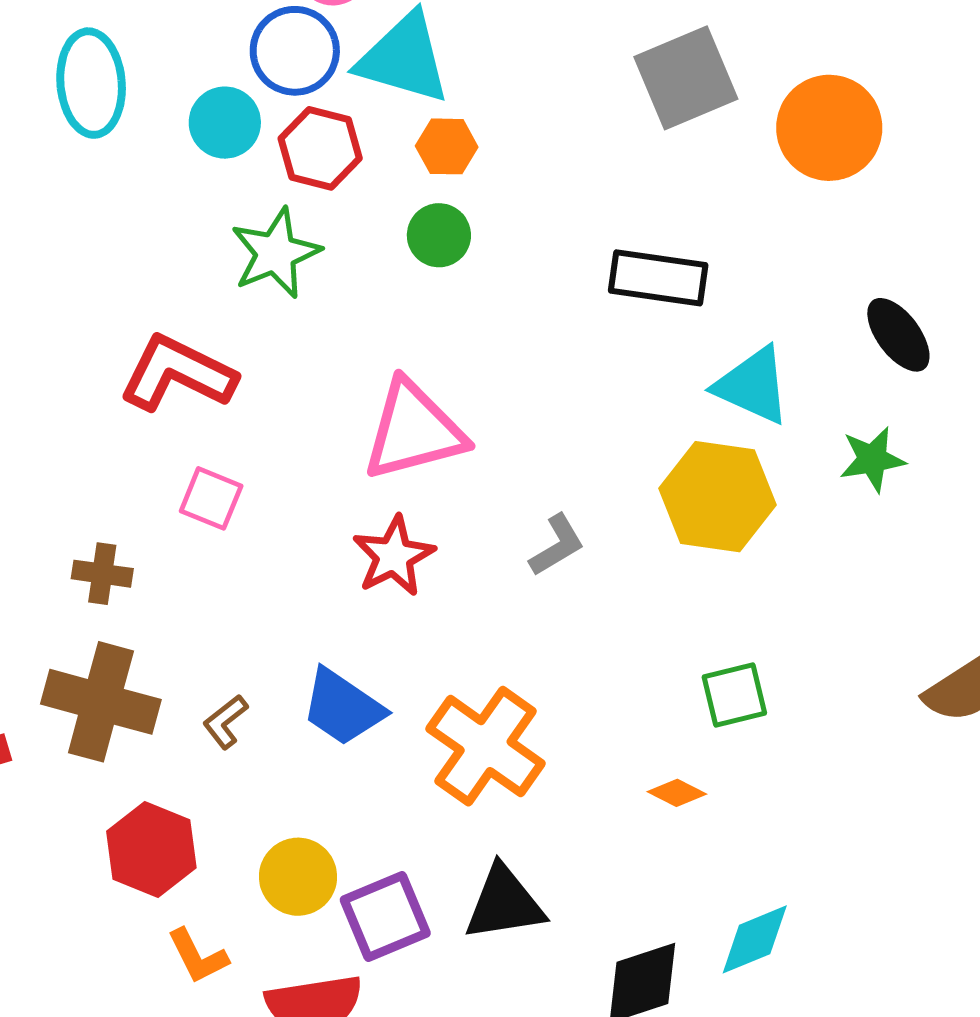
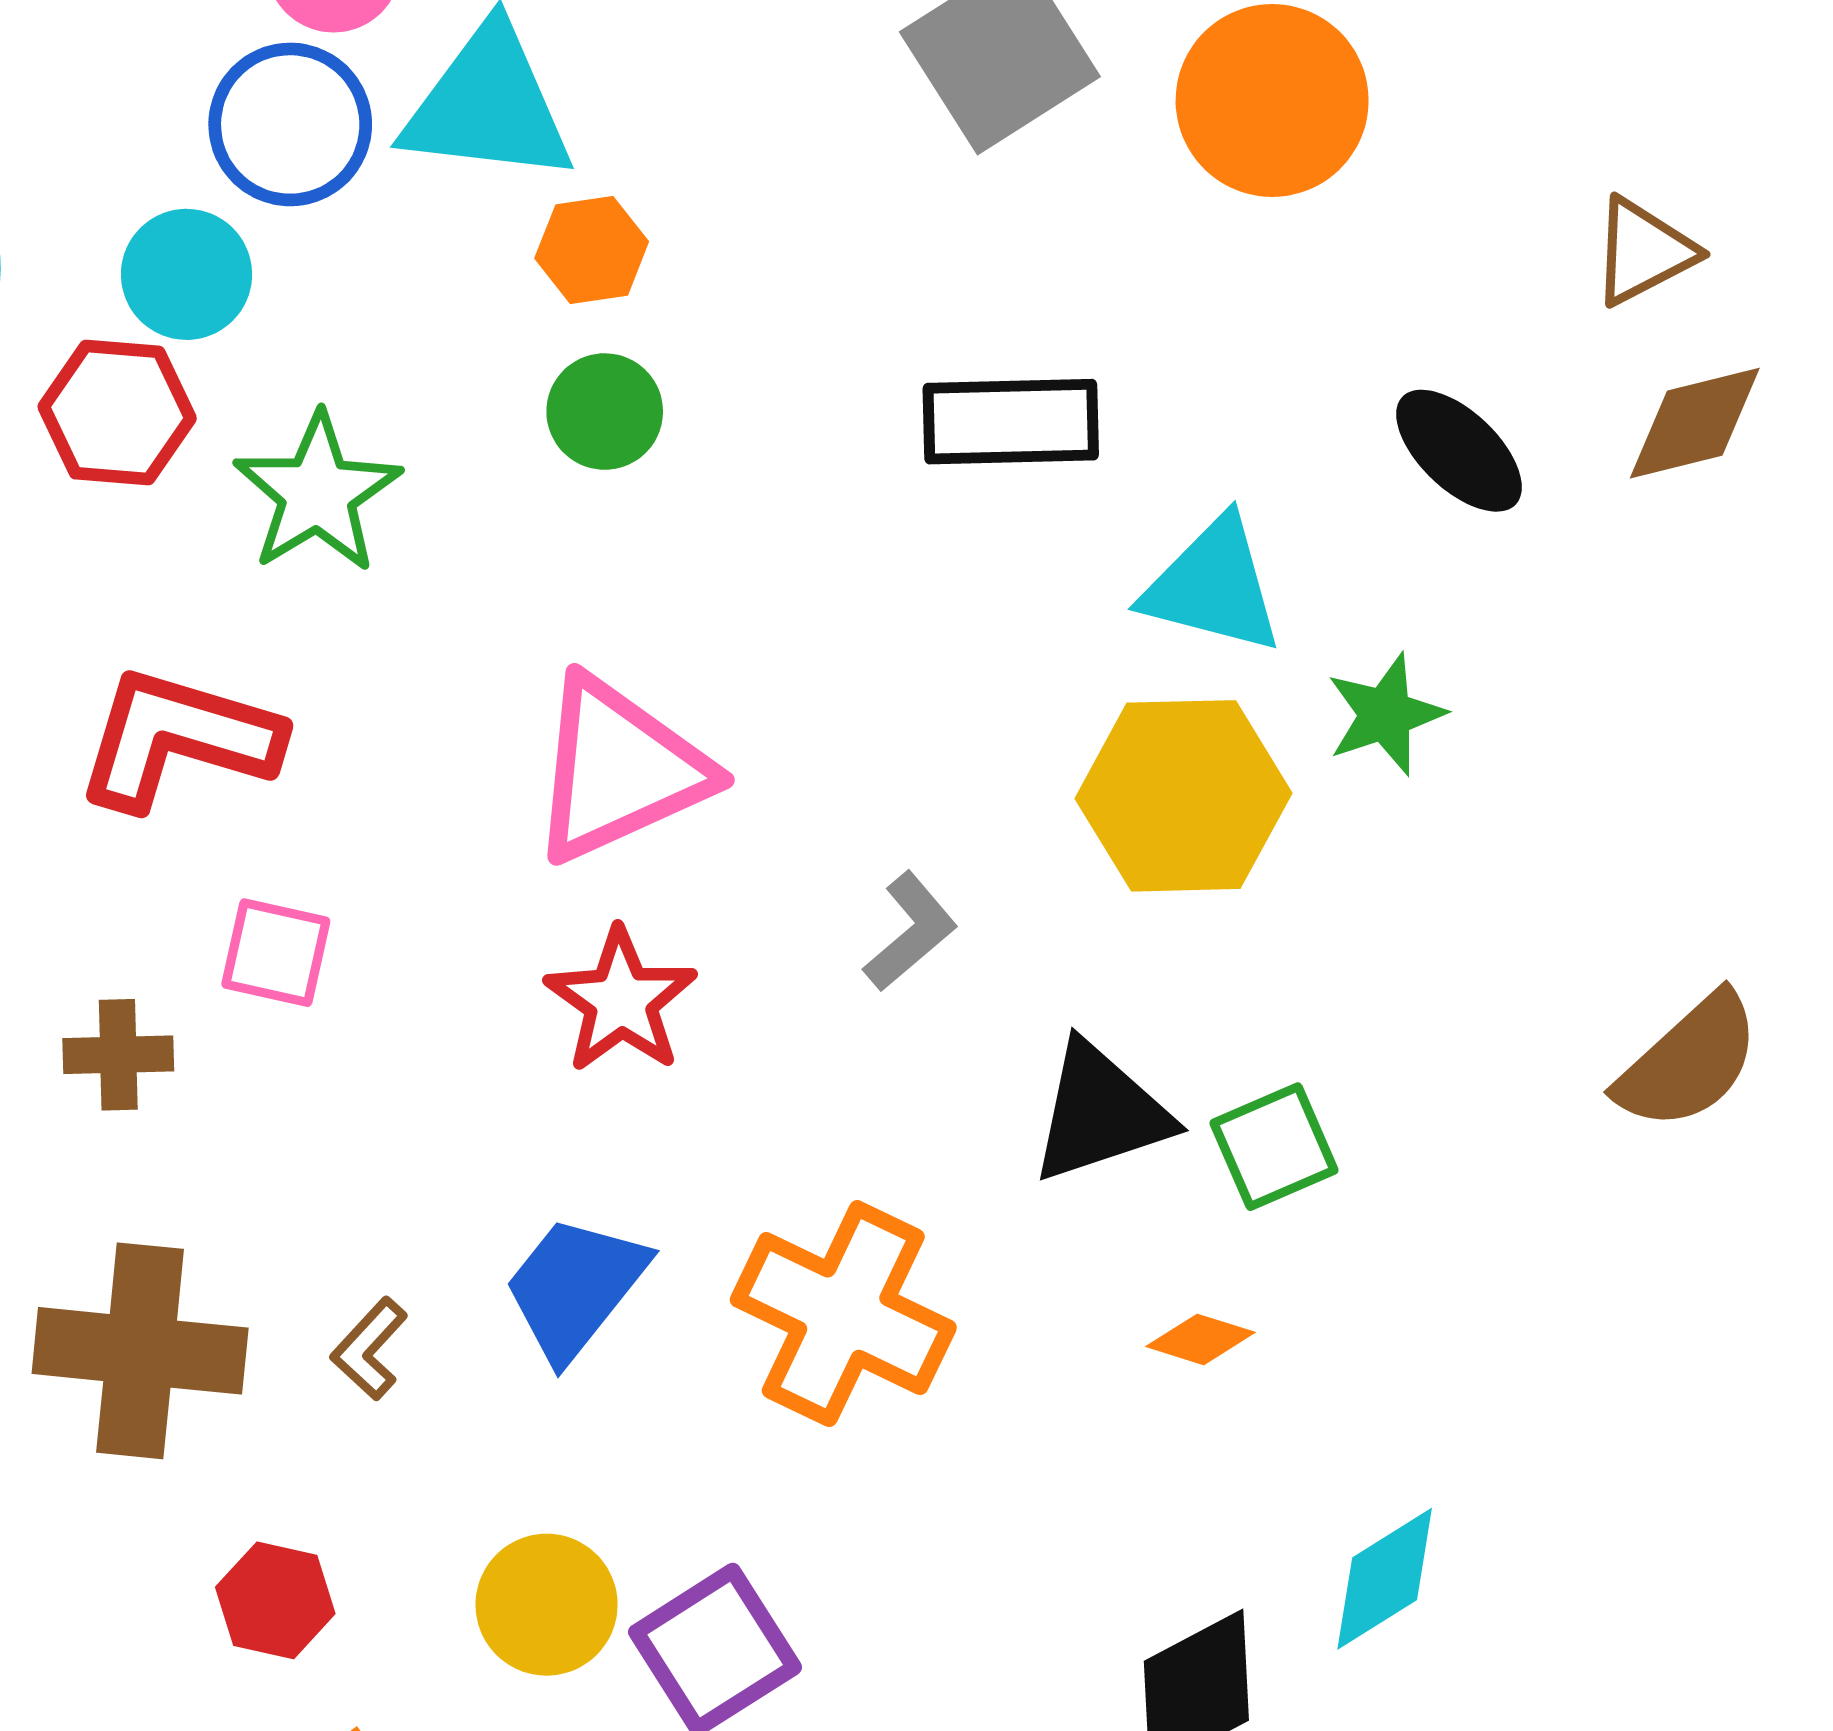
red hexagon: (320, 148) -> (117, 413), moved
green star: (872, 459) -> (1385, 714), moved
brown cross: (102, 574) -> (118, 1055), moved
blue trapezoid: (343, 707) -> (575, 1287), turned 104
red hexagon: (151, 849) -> (275, 1600), size x0.7
black triangle: (504, 903) -> (1100, 1113), moved

